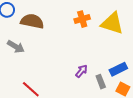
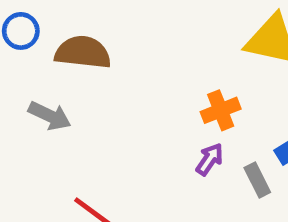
orange cross: (82, 19) -> (221, 110), moved

